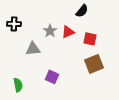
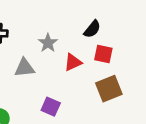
black semicircle: (82, 11) -> (92, 29), moved
red triangle: (68, 32) -> (73, 62), moved

